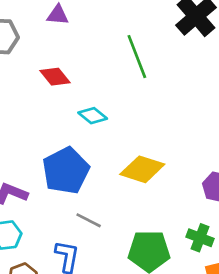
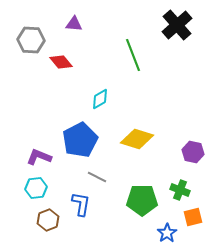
red diamond: (55, 77) -> (61, 62), moved
cyan diamond: (93, 116) -> (100, 99), turned -70

